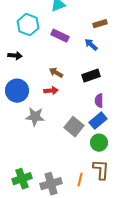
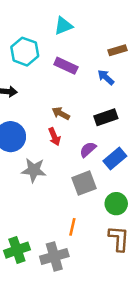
red arrow: (51, 91) -> (54, 137), turned 72
purple semicircle: (99, 101) -> (88, 150), moved, turned 48
blue rectangle: (98, 121) -> (115, 159), moved
gray square: (74, 127) -> (84, 183), turned 30
orange line: (80, 180) -> (72, 227), moved

